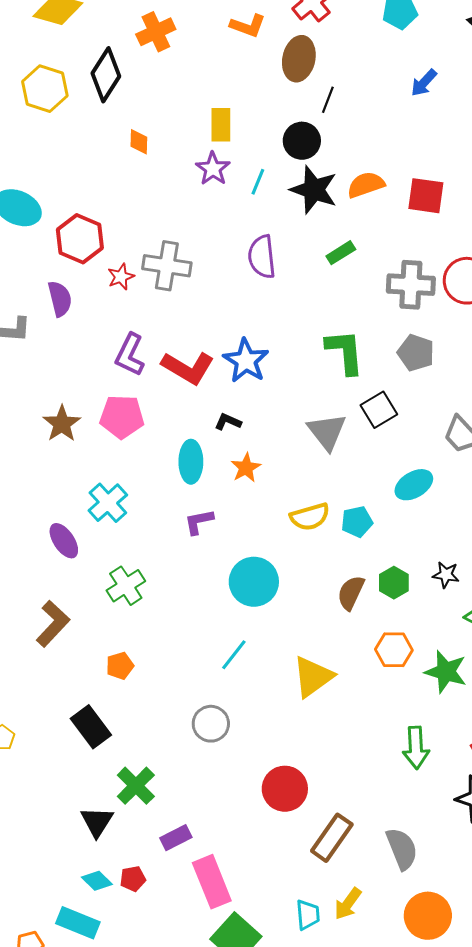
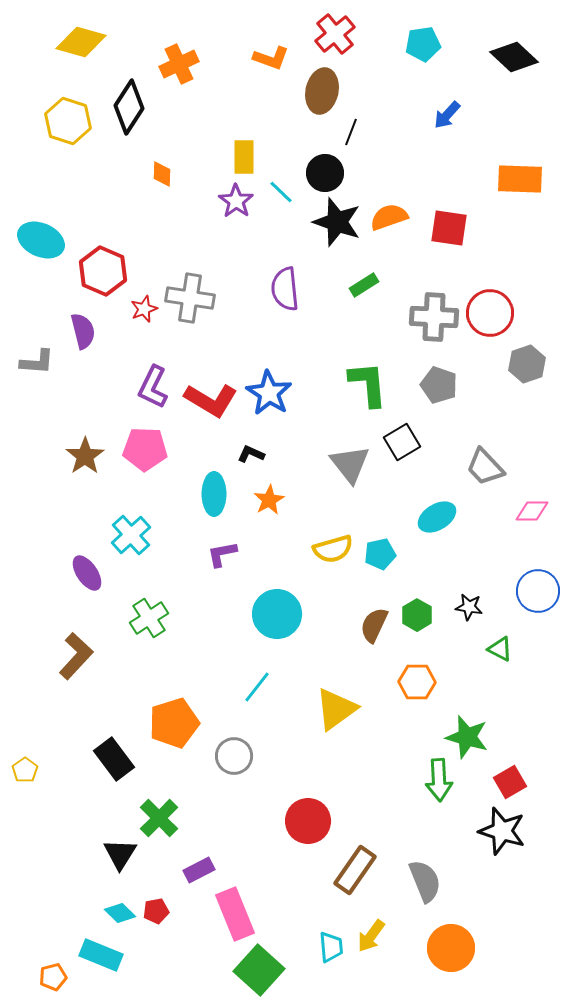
cyan line: (258, 182) -> (281, 192), moved, turned -68
orange pentagon: (120, 666) -> (174, 723), moved, size x1.8
green star: (446, 672) -> (467, 737), moved

